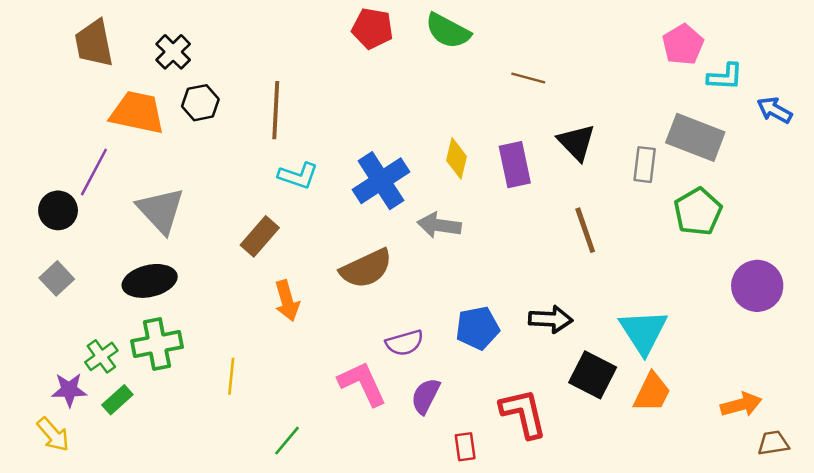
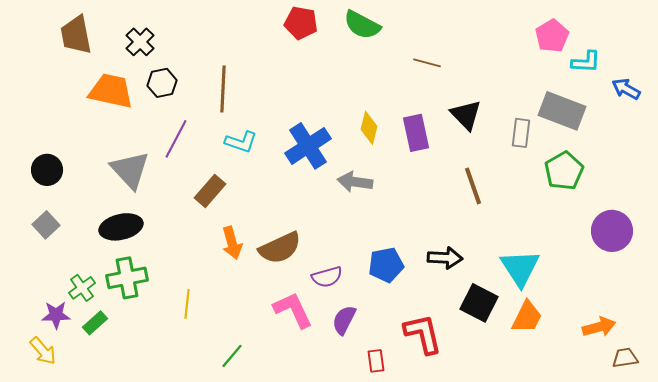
purple line: (94, 172) -> (176, 139), moved
brown semicircle: (366, 269) -> (280, 248), moved

